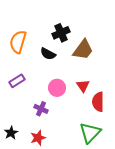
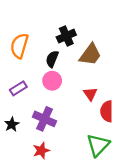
black semicircle: (48, 54) -> (52, 59), turned 84
pink circle: (57, 88) -> (52, 81), moved
purple cross: (41, 109) -> (44, 119), size x1.5
black star: (11, 133) -> (12, 124), moved

